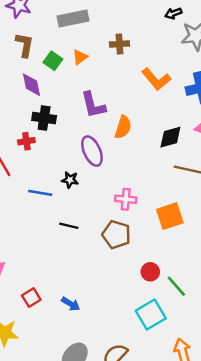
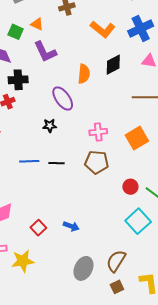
orange triangle: (80, 57) -> (37, 24), turned -48
purple L-shape: (93, 105) -> (45, 52), moved
black diamond: (170, 137) -> (113, 65), moved
blue line: (40, 193) -> (29, 161), moved

